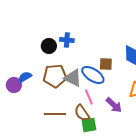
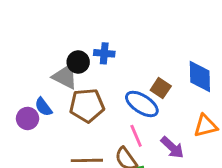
brown square: (106, 64) -> (161, 88), turned 32
blue semicircle: (25, 77) -> (43, 107), turned -96
gray triangle: (73, 78) -> (65, 76), moved

